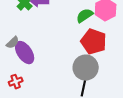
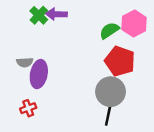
gray semicircle: (13, 43) -> (25, 62), turned 40
purple ellipse: (25, 53) -> (39, 74), turned 45

